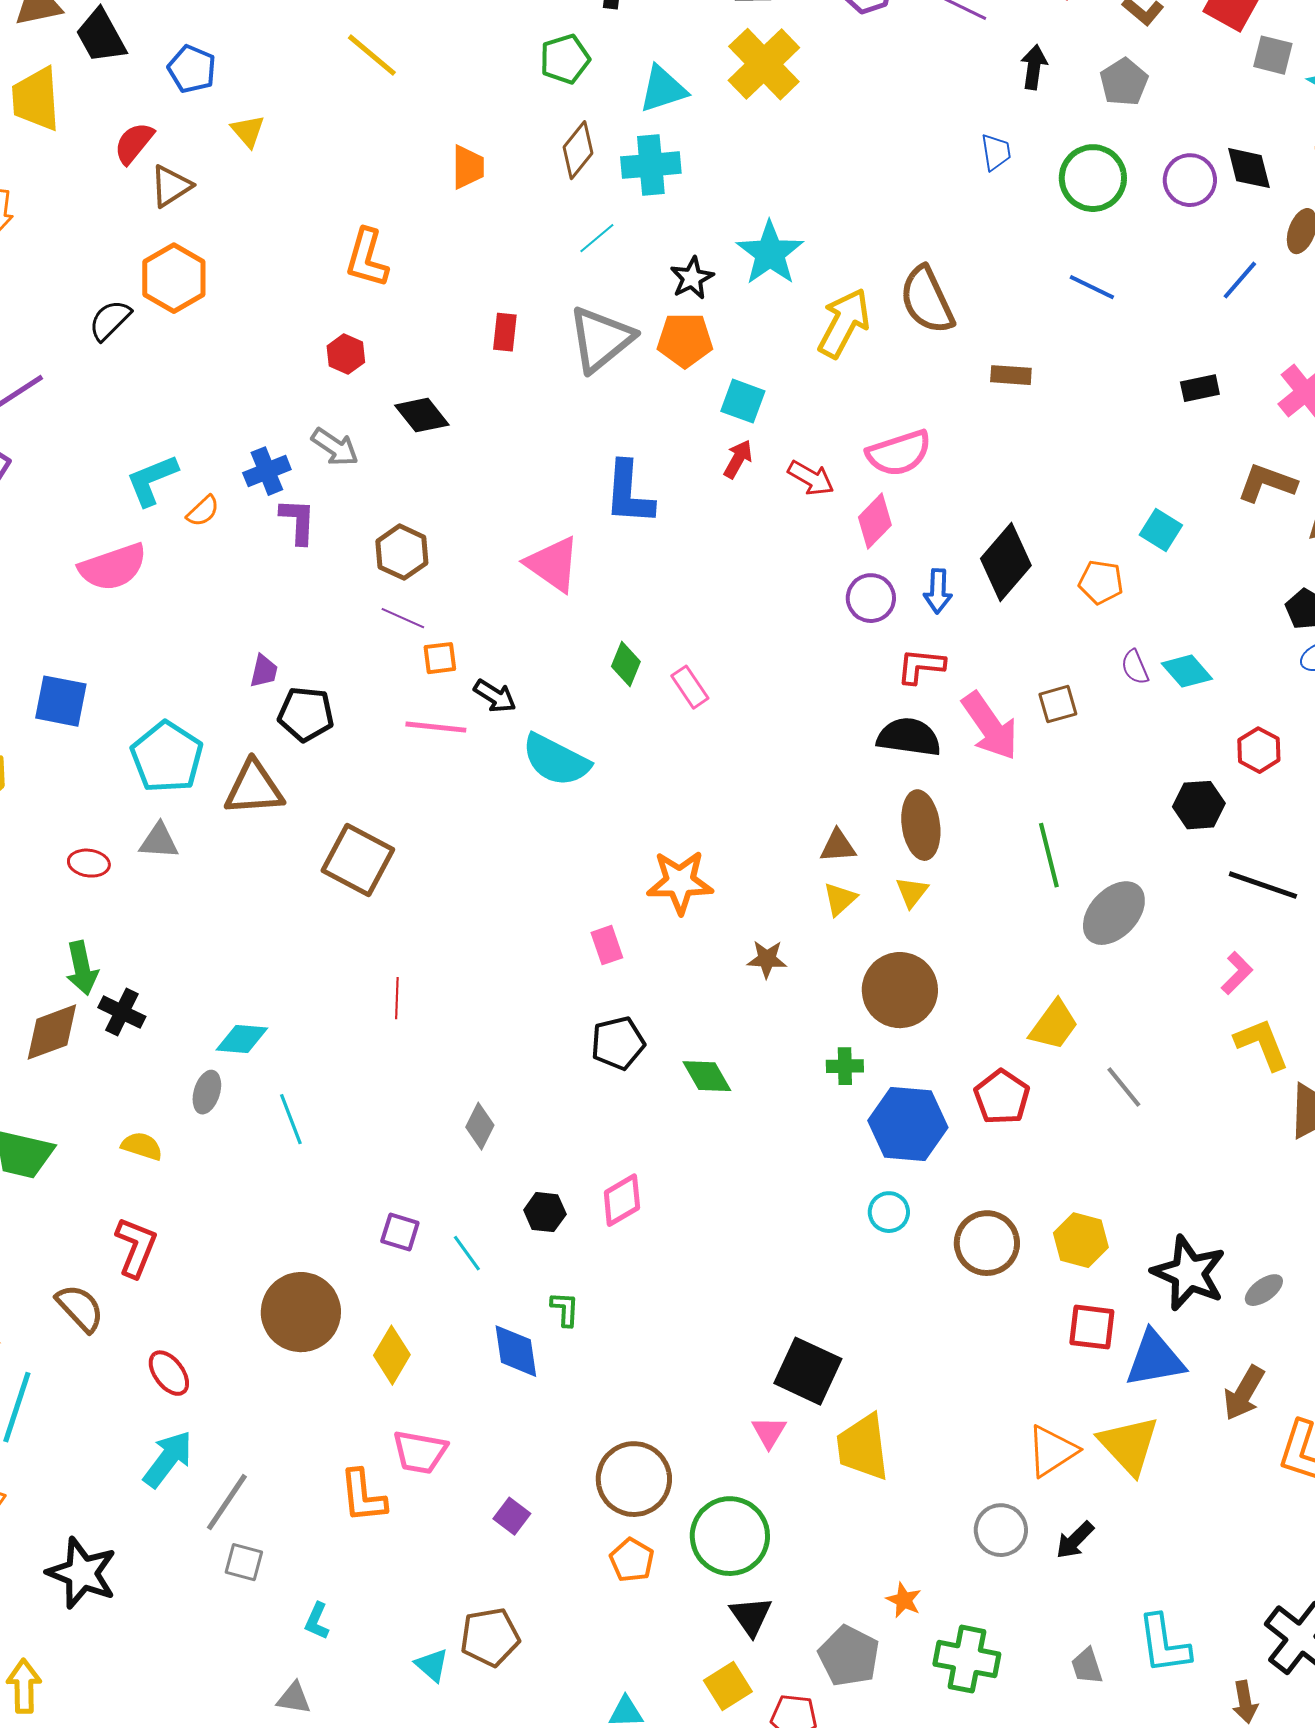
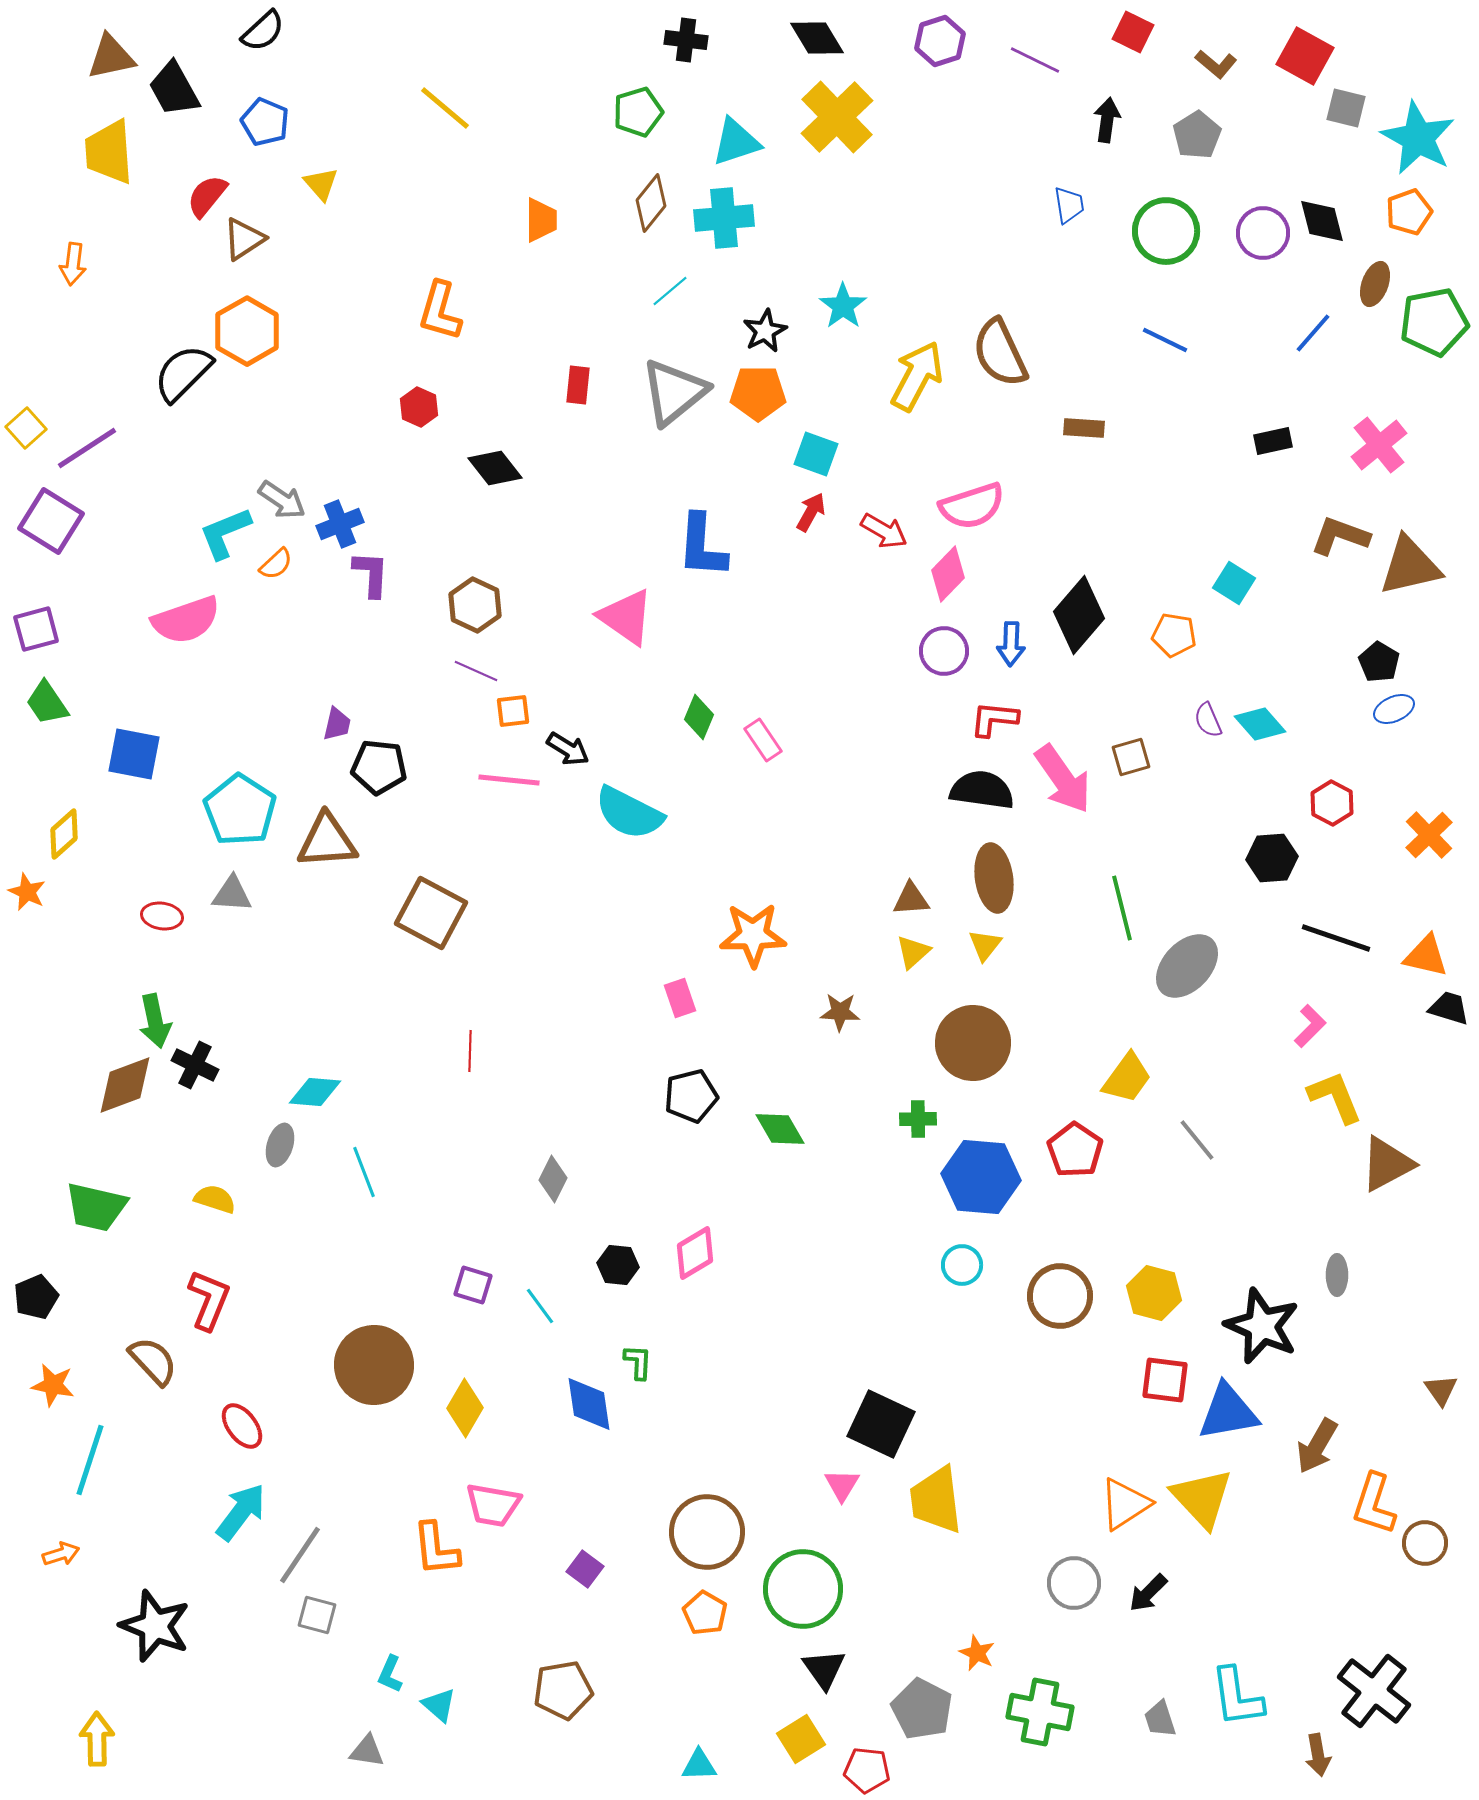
cyan star: (770, 253) -> (843, 306), size x0.7
black semicircle: (110, 320) -> (183, 373), size x1.4
gray arrow: (335, 447) -> (282, 500), moved
gray ellipse: (1264, 1290) -> (1337, 1275), moved, turned -54
cyan triangle: (432, 1665) -> (439, 1705), moved

